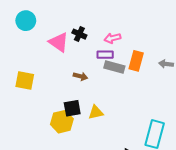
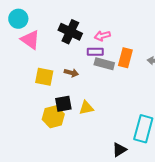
black cross: (79, 34) -> (70, 32), size x1.6
pink triangle: (59, 42) -> (30, 40), moved
yellow square: (25, 80) -> (44, 77), moved

